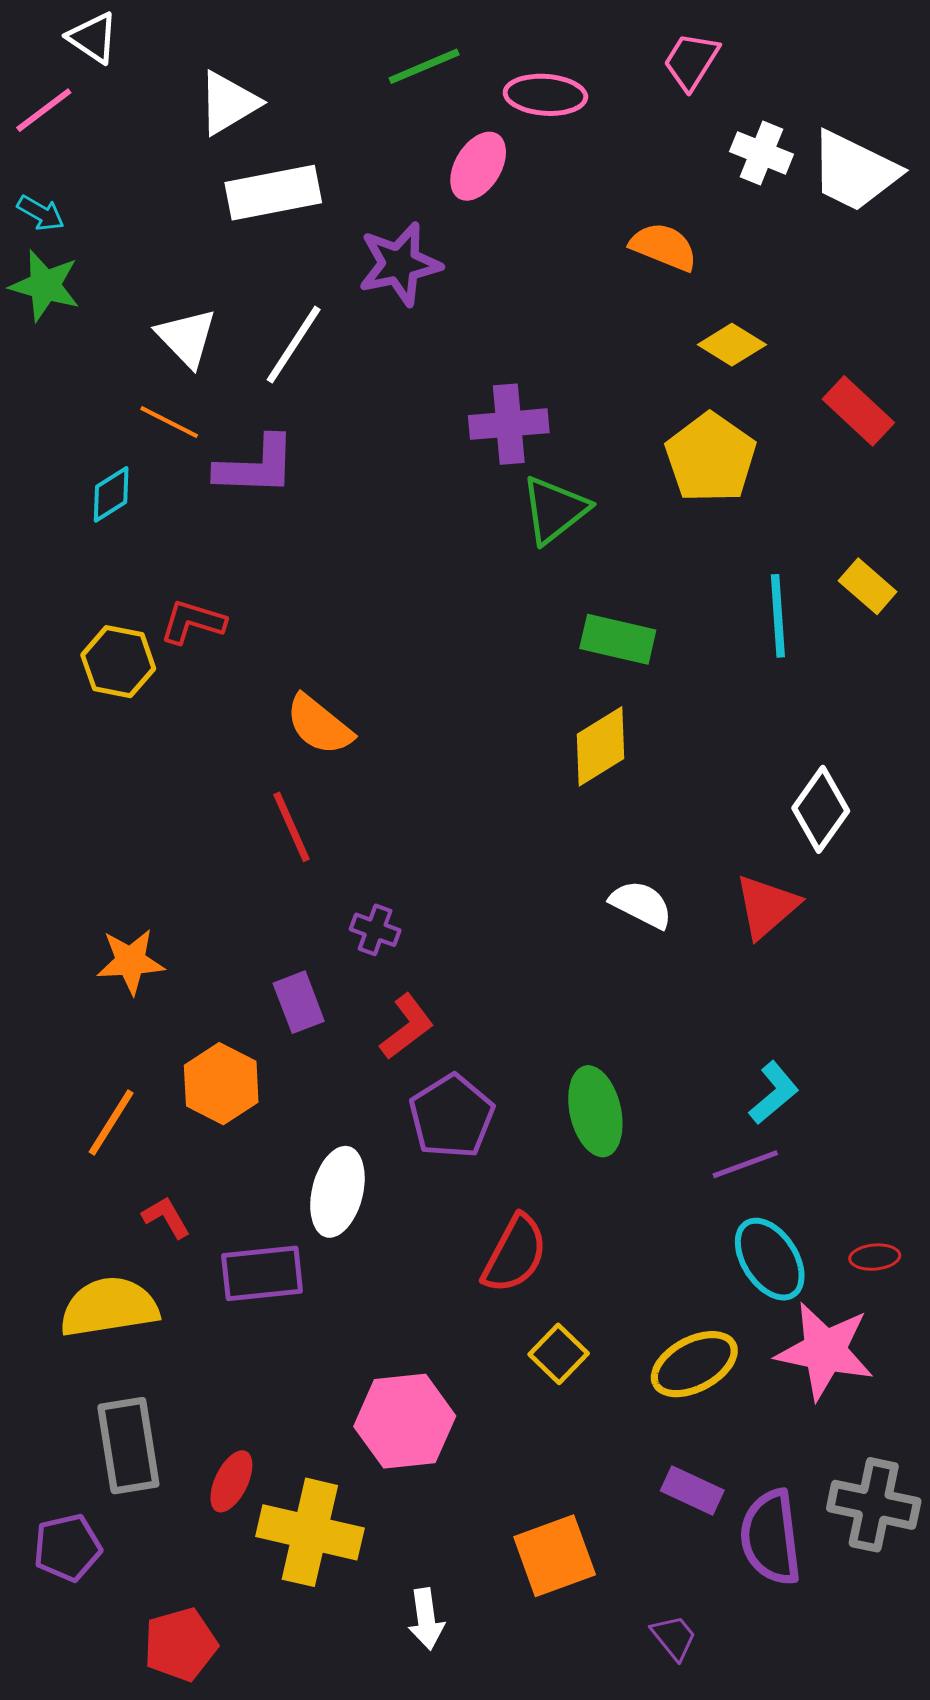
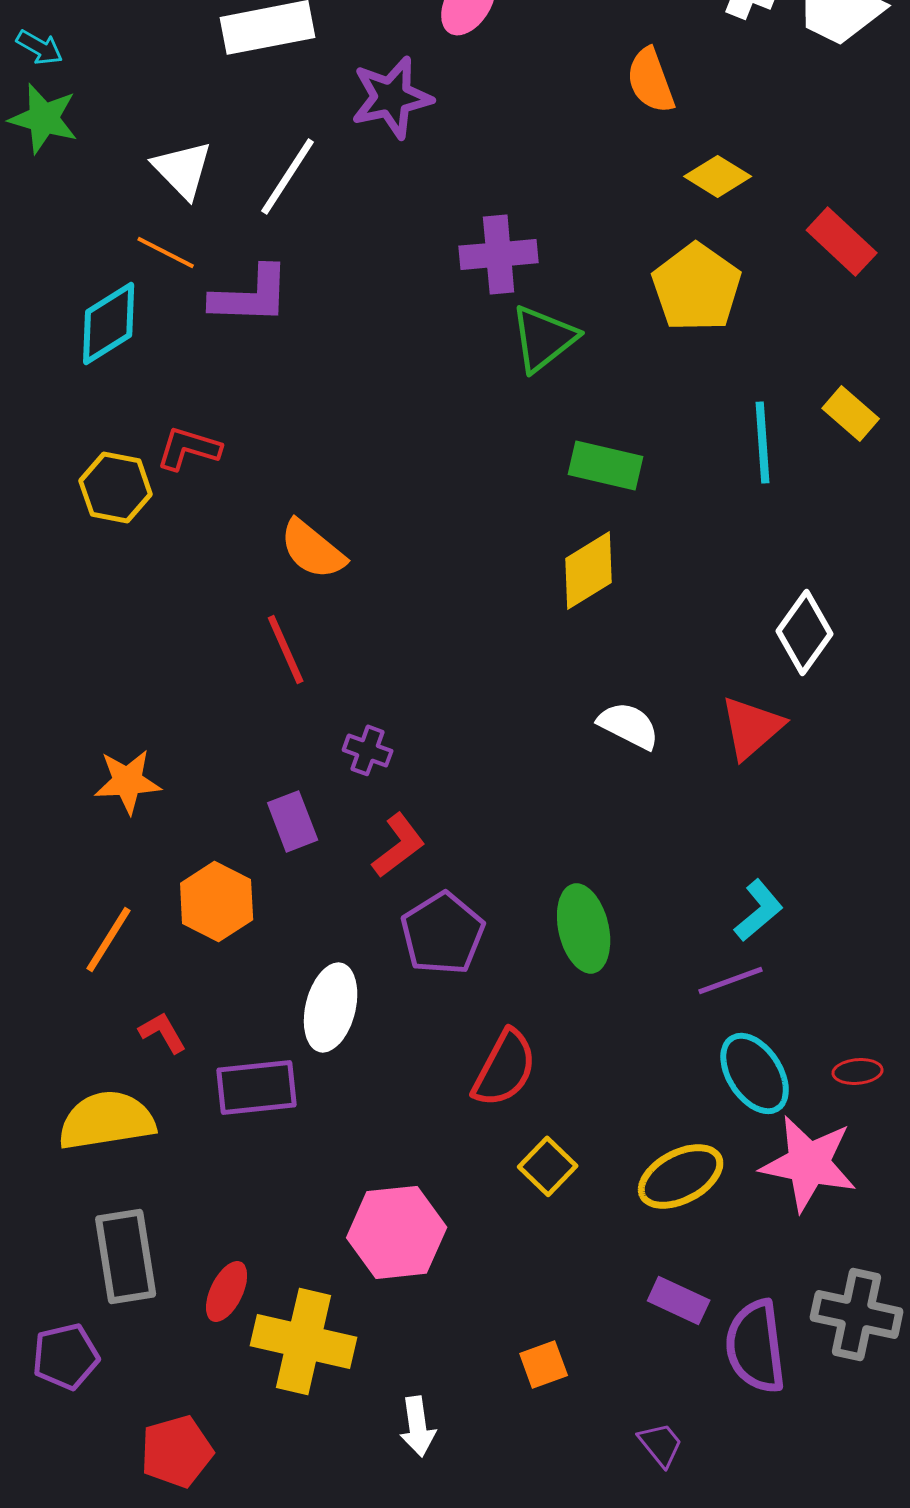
orange semicircle: (664, 247) -> (651, 80), turned -132
cyan diamond: (111, 494) -> (109, 323), size x1.5
orange square: (555, 1556) -> (544, 1364), size x0.6

